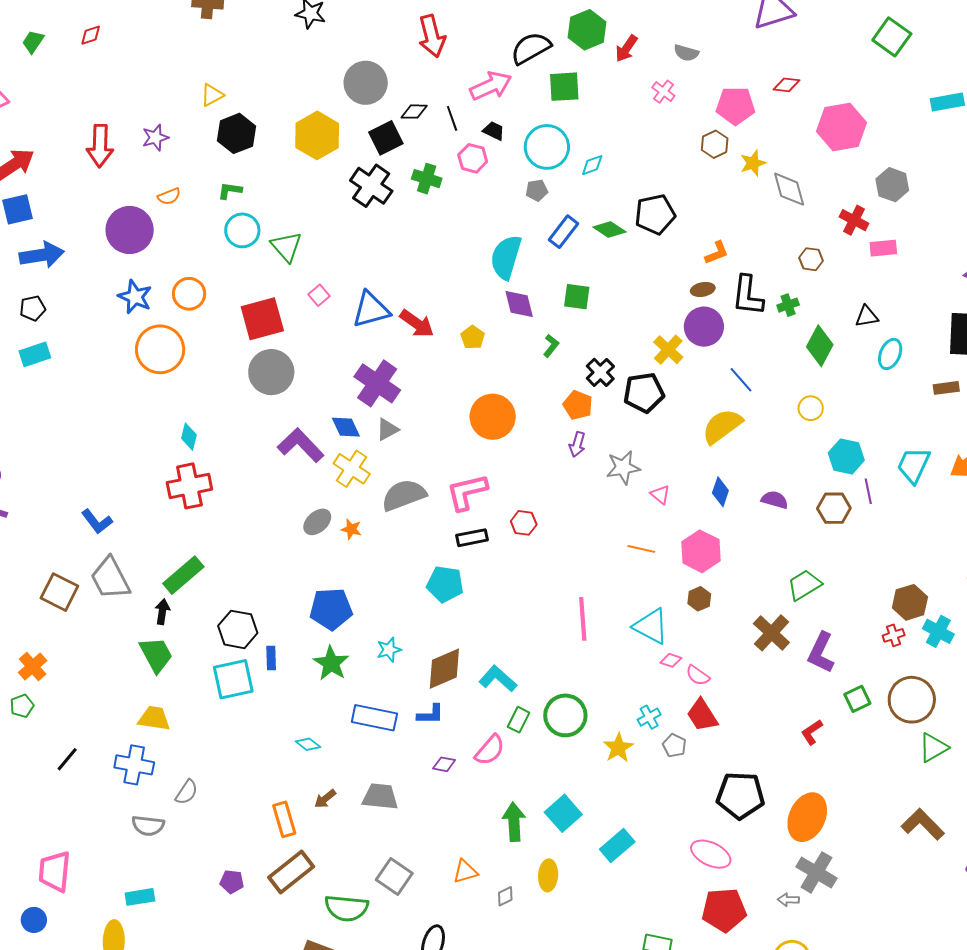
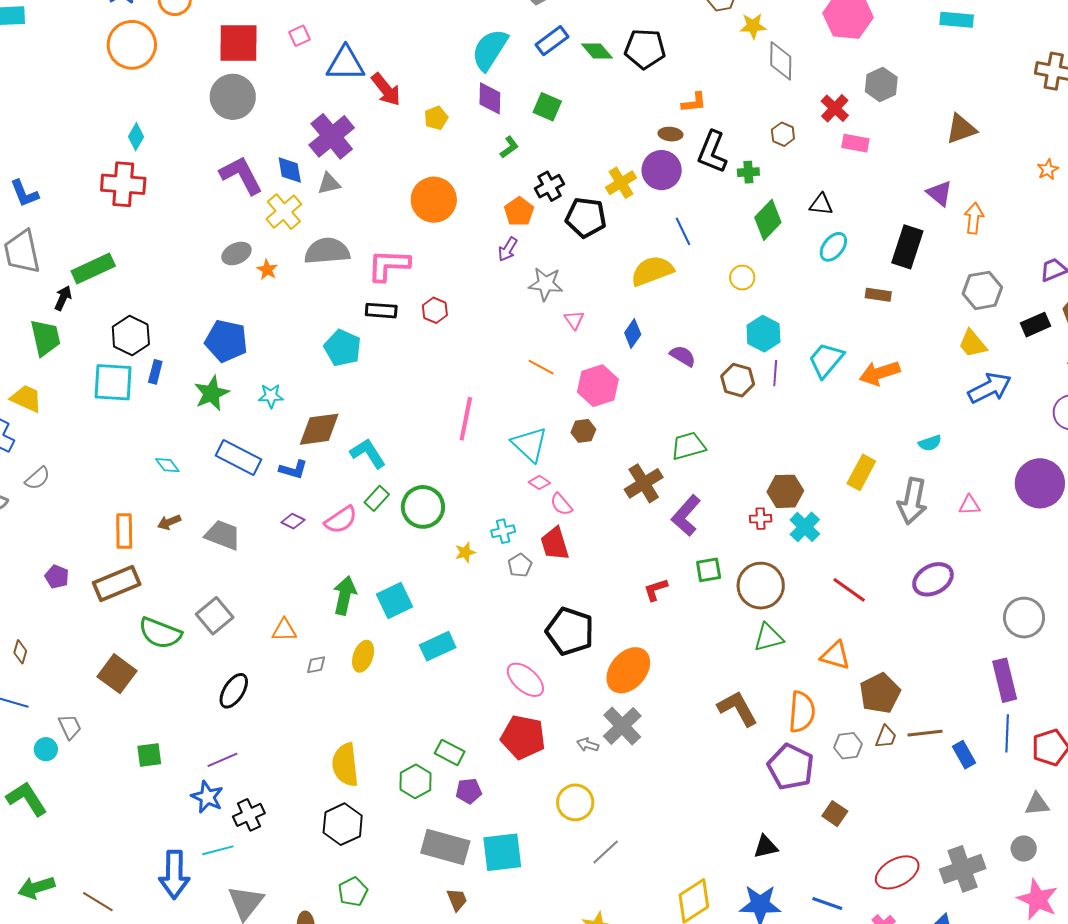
yellow star: (618, 748) -> (465, 552), size x0.7

